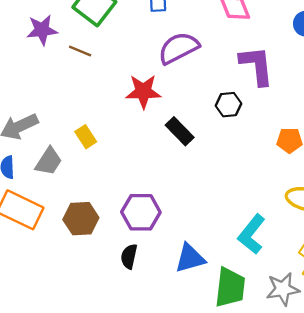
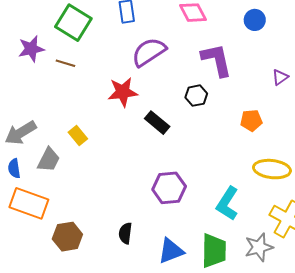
purple hexagon: (141, 212) -> (169, 188), moved
brown hexagon: (81, 219) -> (67, 237), moved
blue triangle: (190, 258) -> (171, 251), moved

